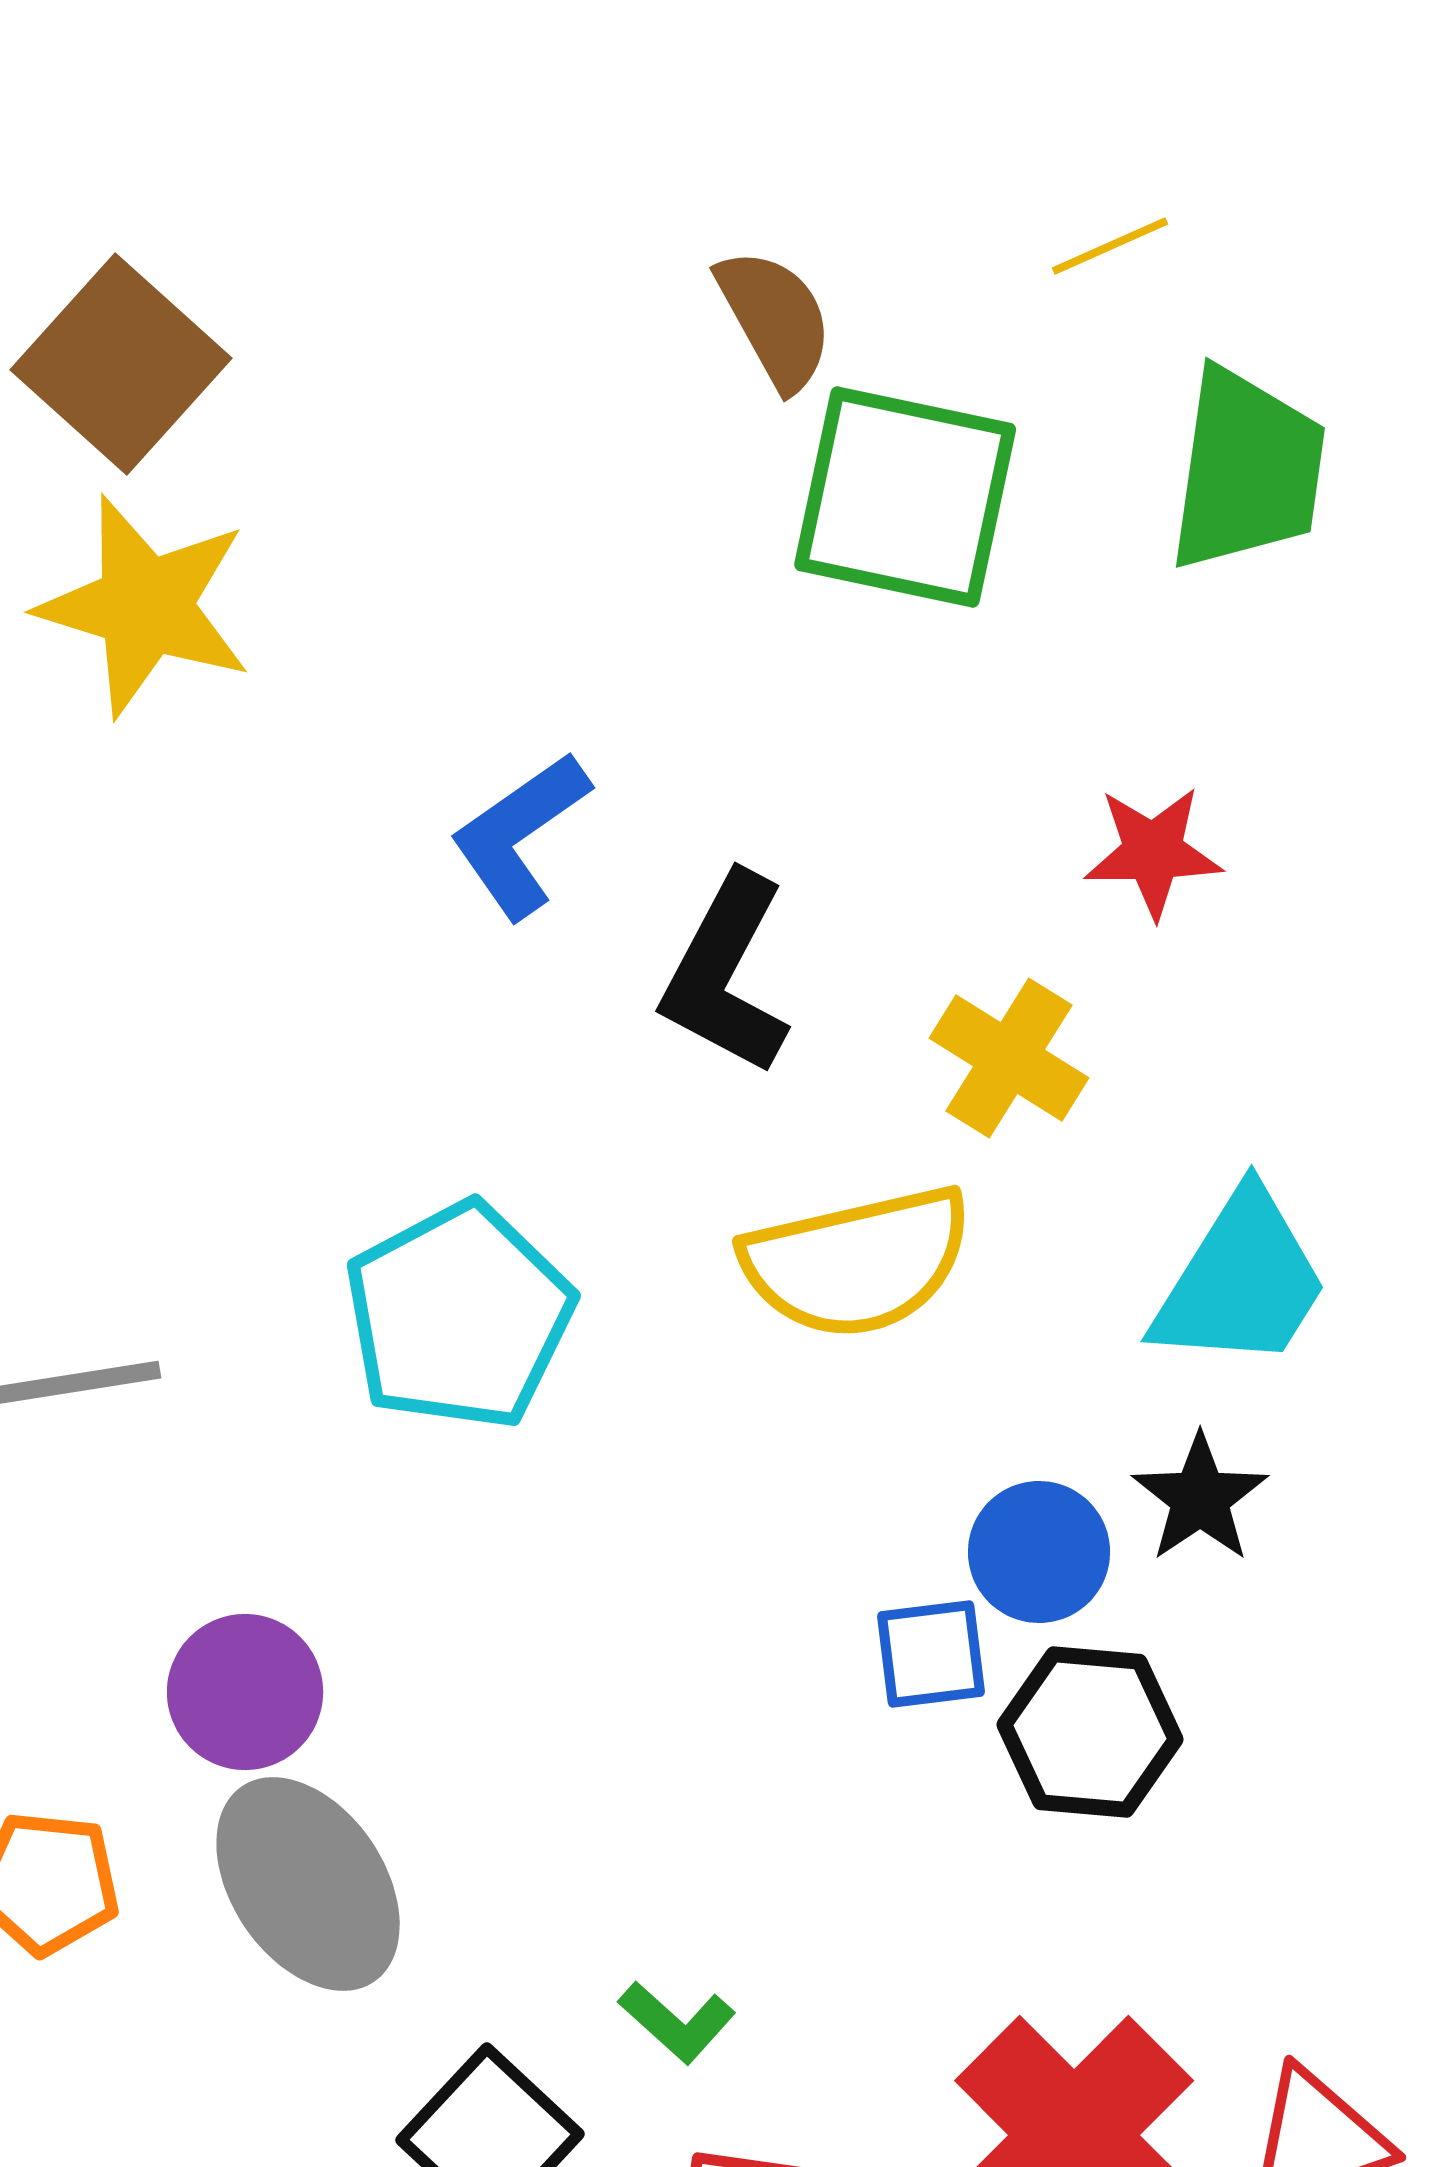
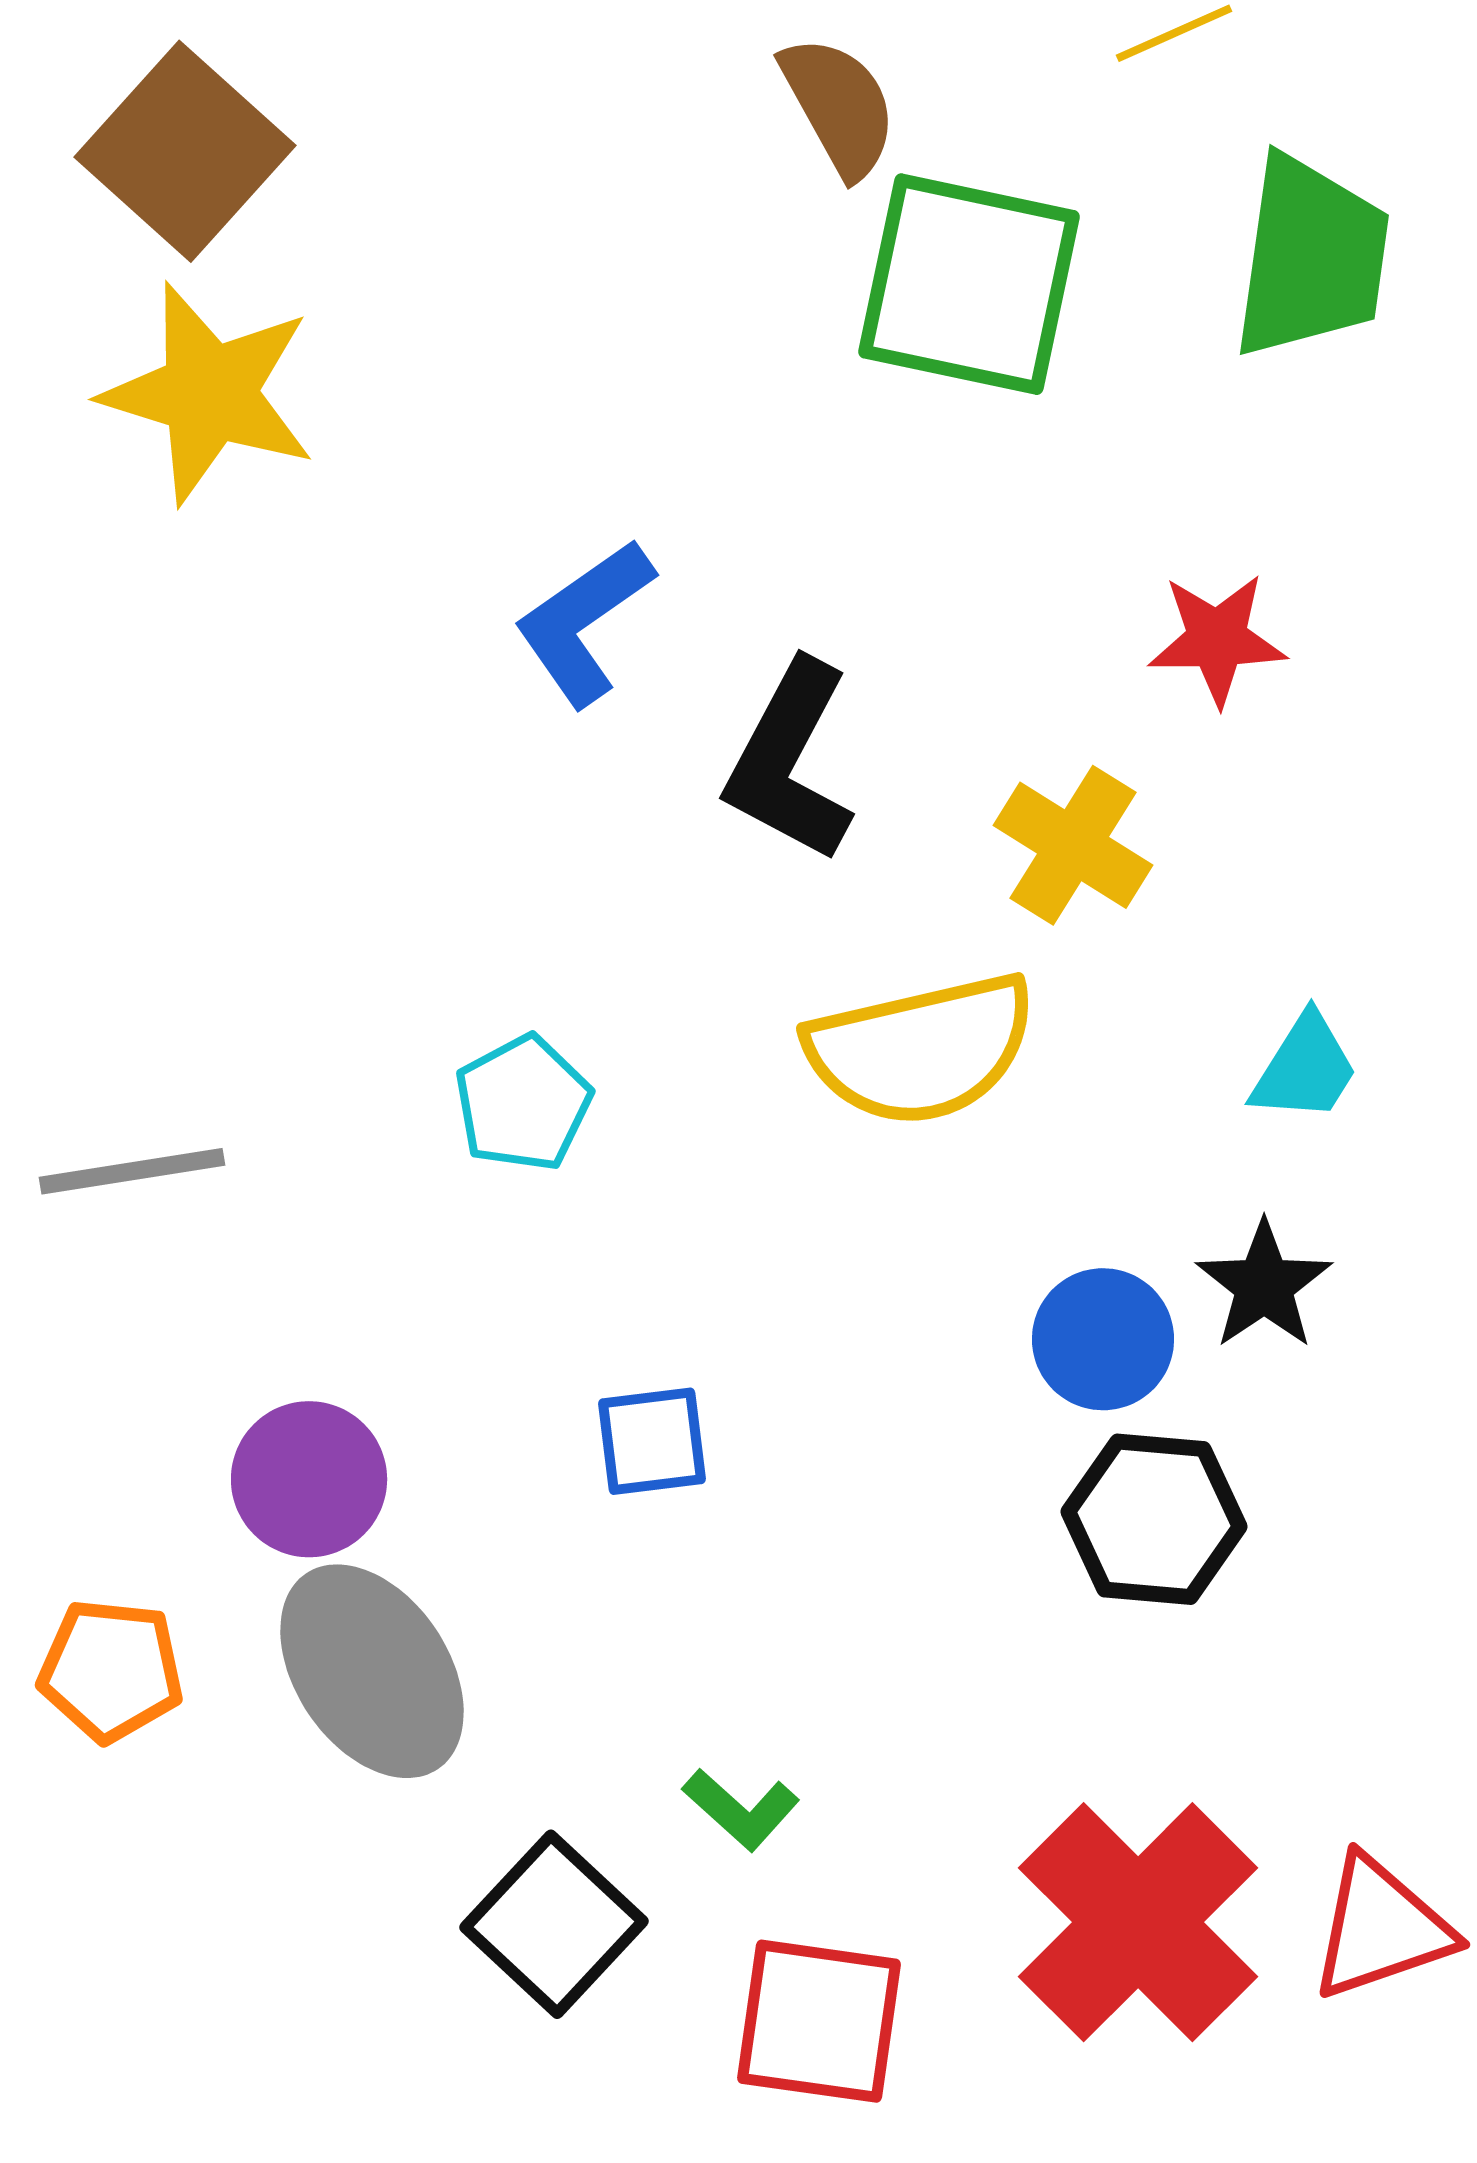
cyan trapezoid: (1241, 1281) -> (1305, 1068), size x0.6
cyan pentagon: (459, 1316) -> (523, 1103), size x0.6
blue square: (931, 1654) -> (652, 1441), moved

